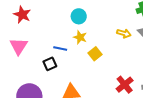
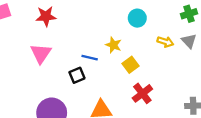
red star: (22, 15) -> (46, 16), turned -30
cyan circle: (79, 16) -> (137, 18), moved
red cross: (125, 85) -> (142, 93), moved

